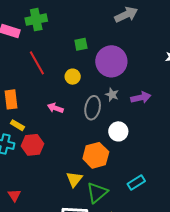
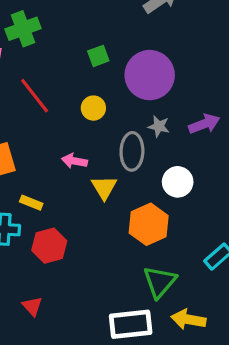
yellow rectangle: (17, 125) -> (31, 203), moved
red hexagon: (33, 145) -> (49, 246), moved
yellow triangle: (74, 179) -> (104, 188), moved

